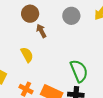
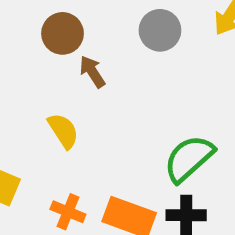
green semicircle: (79, 71) -> (189, 159), turned -105

